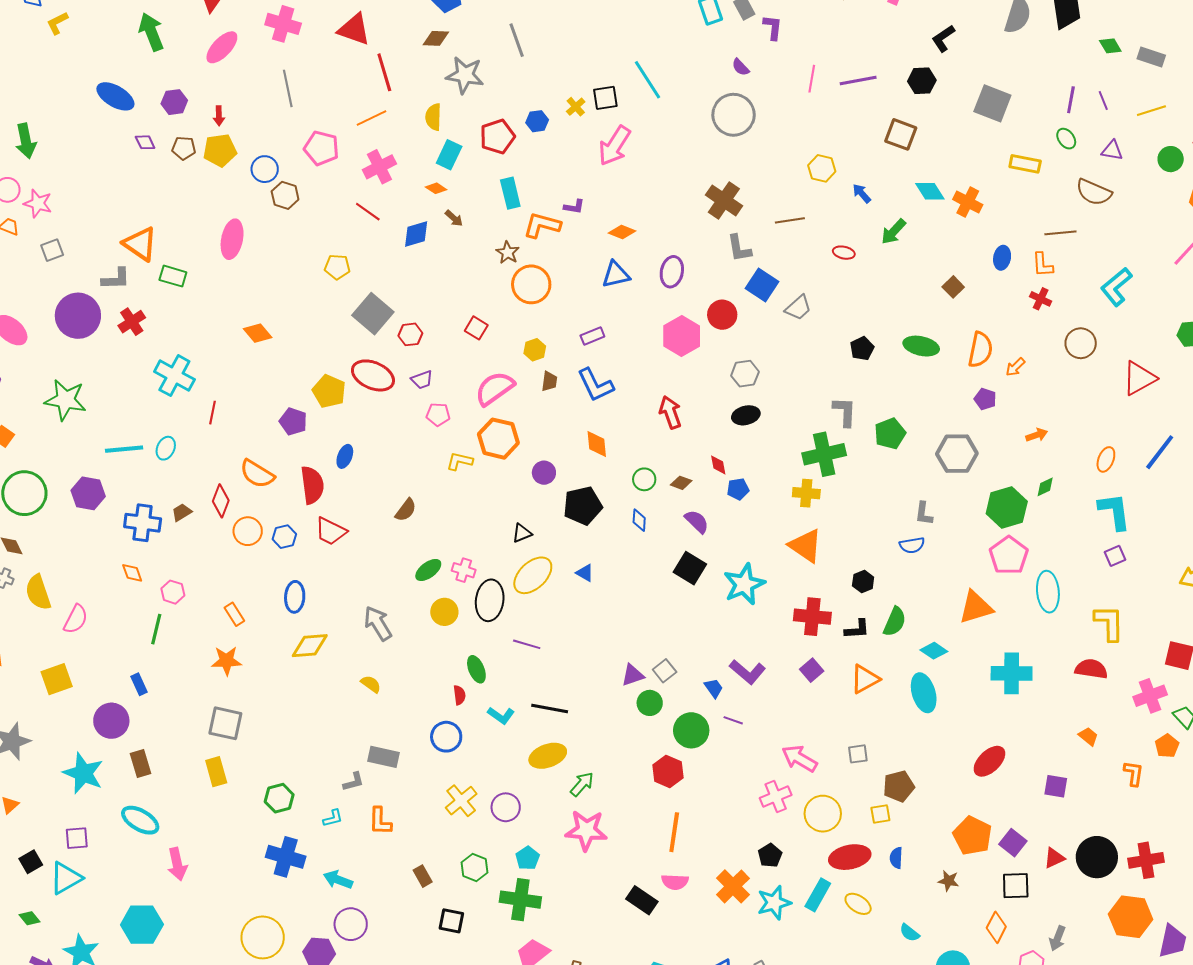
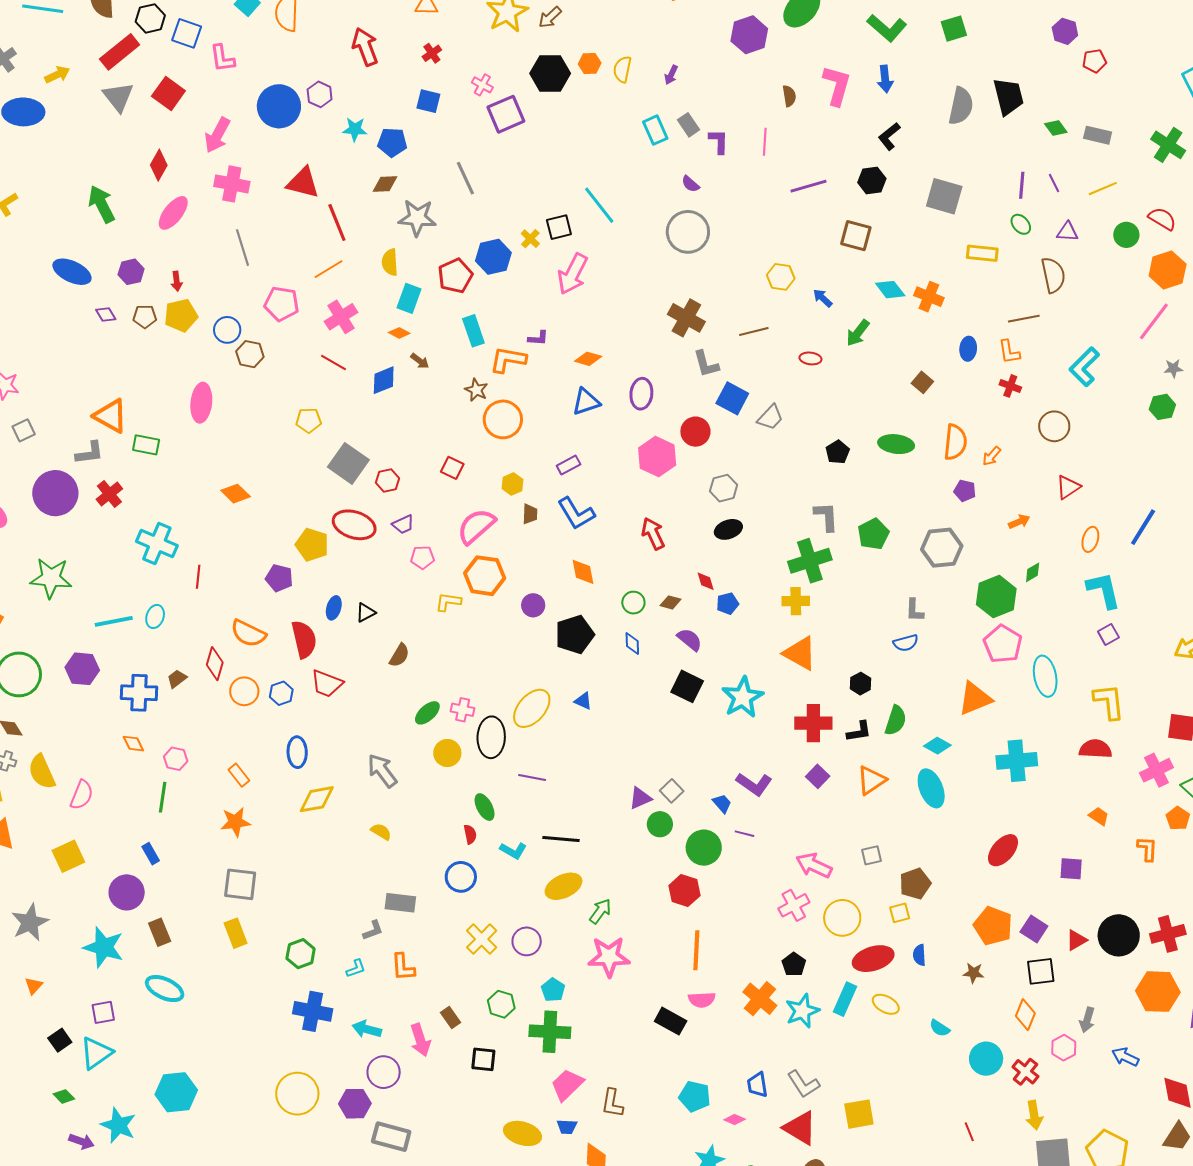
pink line: (812, 79) -> (765, 142), moved
blue hexagon: (537, 121) -> (493, 257), size x1.6
brown semicircle: (1094, 192) -> (1053, 275), turned -120
red triangle: (1139, 378) -> (1068, 487), moved, size x0.7
black triangle: (522, 533) -> (366, 613), moved
pink arrow: (177, 864) -> (420, 1040), moved

